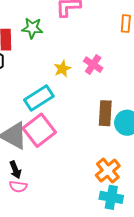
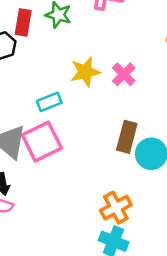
yellow star: (62, 69) -> (85, 72), size x1.4
cyan rectangle: (39, 98) -> (49, 102), size x0.7

